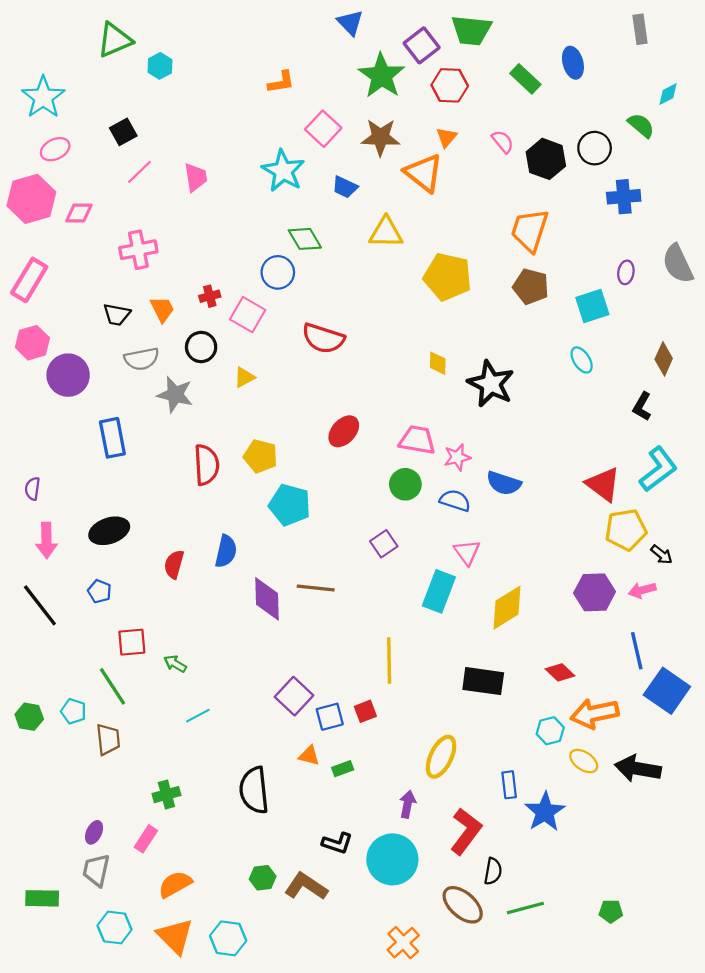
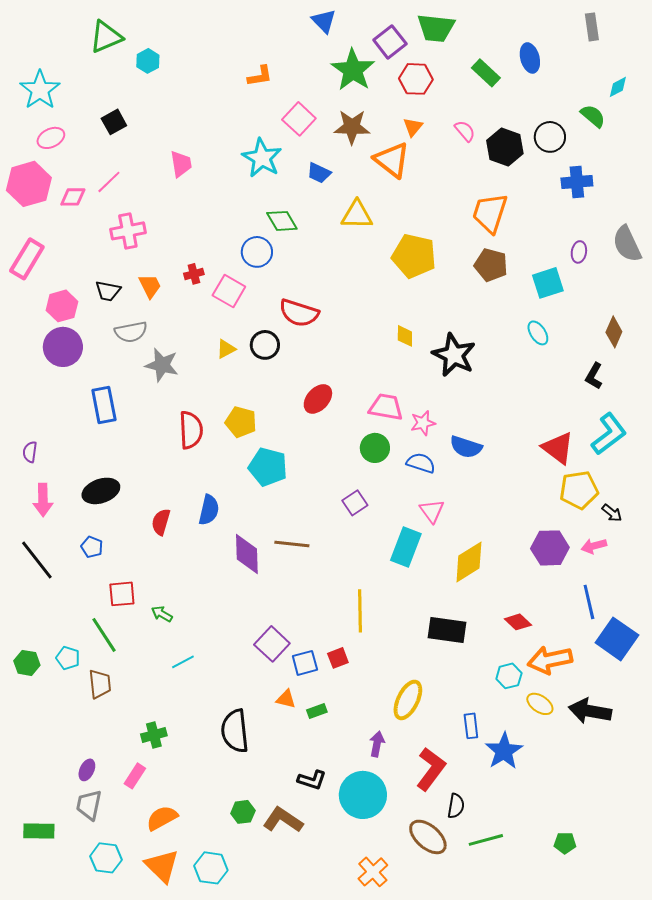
pink line: (139, 172) -> (109, 182), moved
pink hexagon: (32, 343) -> (62, 306), moved
black circle: (201, 347) -> (265, 345), moved

